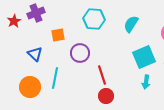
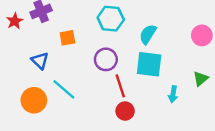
cyan semicircle: (131, 24) -> (148, 34), moved
purple circle: (80, 53) -> (106, 59), moved
cyan square: (144, 57) -> (149, 64), moved, turned 30
cyan line: (55, 78) -> (64, 89), turned -60

